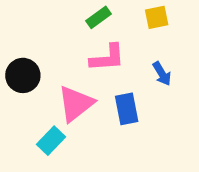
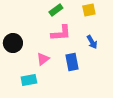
pink triangle: (76, 104) -> (43, 59), size x0.6
cyan rectangle: (51, 141) -> (29, 80), turned 35

